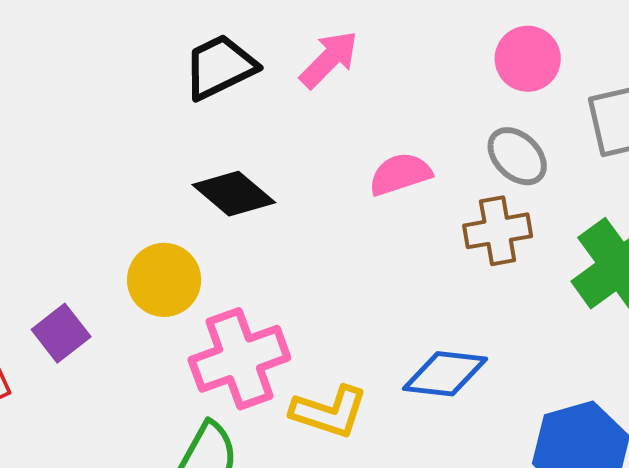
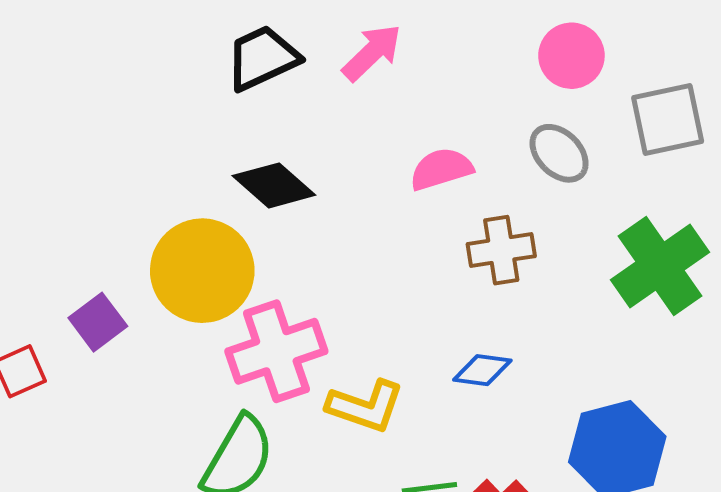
brown cross: (498, 231) -> (501, 250), moved
yellow circle: (164, 280) -> (202, 271), size x1.4
blue diamond: (445, 374) -> (482, 370), size x0.7

